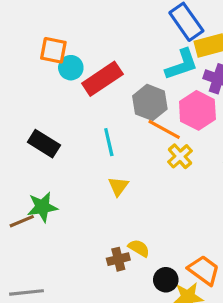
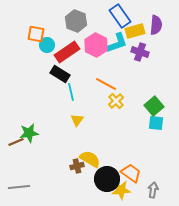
gray hexagon: (150, 102) -> (76, 21), moved
pink hexagon: (197, 110) -> (96, 45), moved
black rectangle: (44, 144) -> (60, 74), moved
yellow semicircle: (139, 248) -> (90, 159), size x1.5
black circle: (166, 280) -> (107, 179), size x1.6

